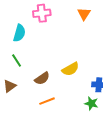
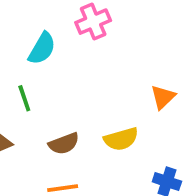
pink cross: (42, 13) -> (93, 22), turned -30
orange triangle: (84, 14) -> (163, 97), moved

